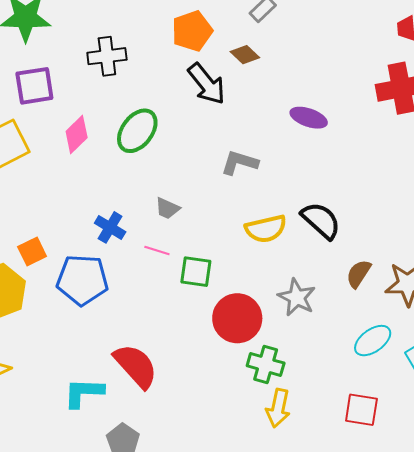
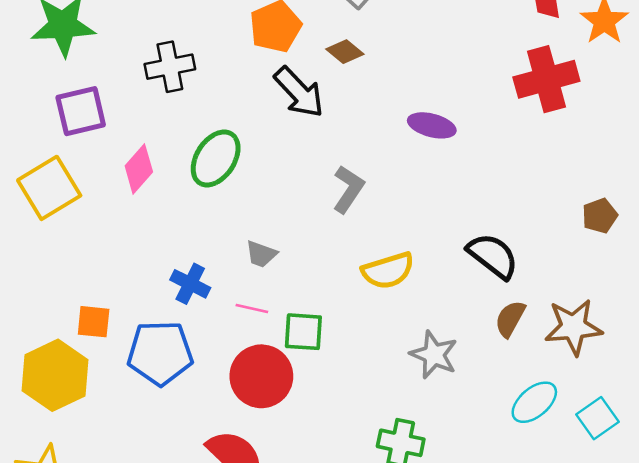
gray L-shape: (240, 163) -> (348, 189), turned 111
black semicircle: (321, 220) -> (493, 256), moved
orange square: (32, 251) -> (94, 322), turned 36
red circle: (237, 318) -> (261, 376), moved

